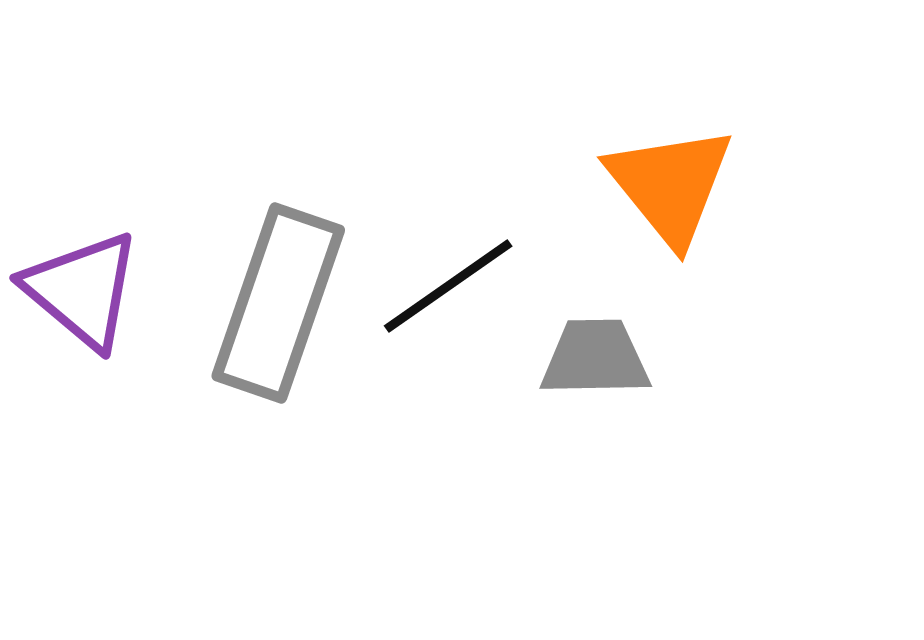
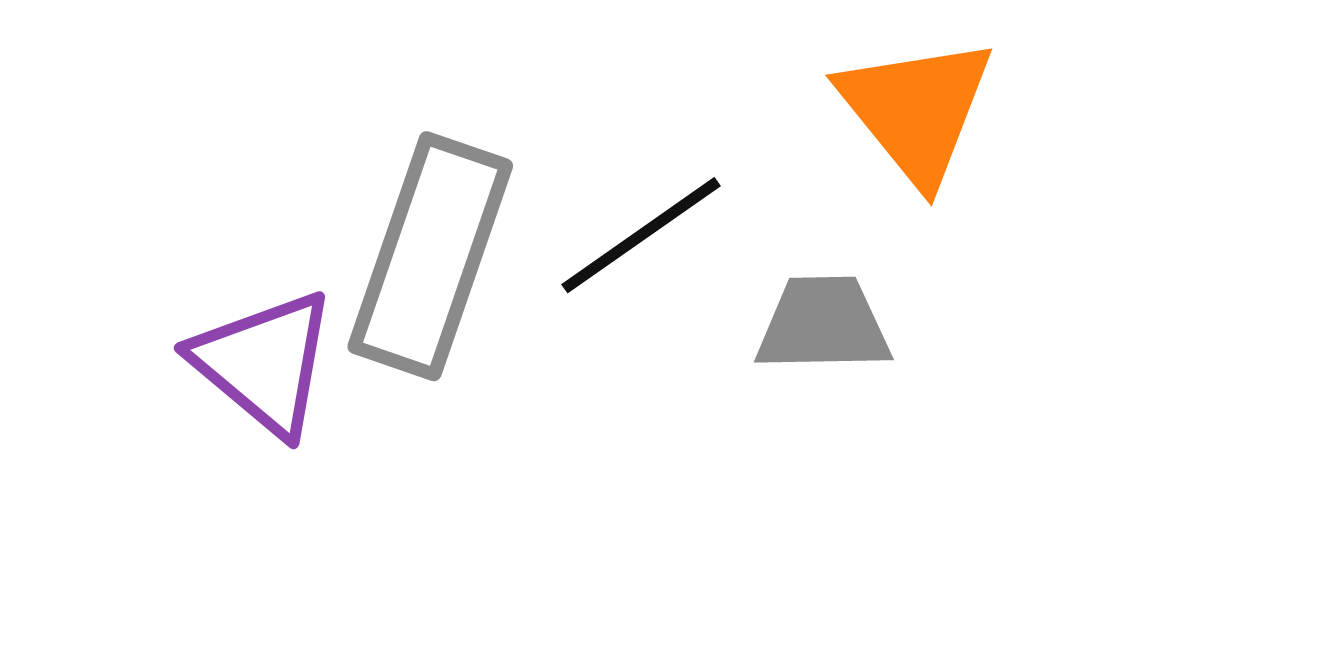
purple triangle: (82, 290) -> (264, 363), moved

